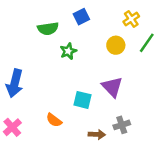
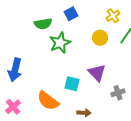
green star: (68, 51) -> (60, 43), size x1.5
orange semicircle: (54, 120) -> (48, 101), size x1.6
gray cross: (122, 125) -> (118, 93), moved

